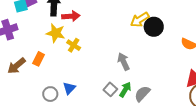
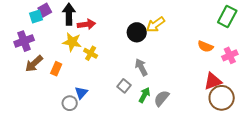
black circle: (154, 27) -> (137, 32), moved
brown arrow: (16, 66) -> (34, 64), moved
blue triangle: (69, 88) -> (81, 93), moved
gray square: (110, 89) -> (124, 86), moved

